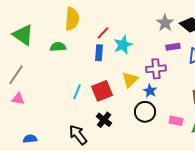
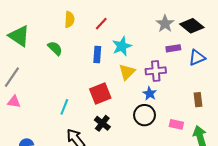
yellow semicircle: (72, 19) -> (69, 20), size x0.7
red line: (103, 33) -> (101, 24), moved
green semicircle: (58, 47) -> (55, 48), turned 49
yellow triangle: (130, 80) -> (127, 72), moved
cyan line: (77, 92) -> (64, 107), moved

